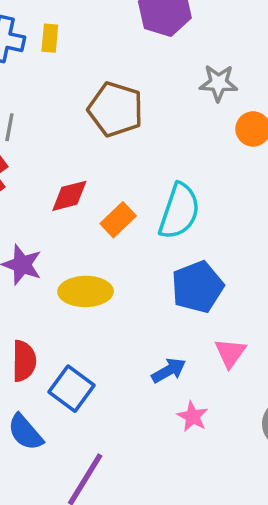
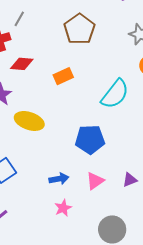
red diamond: (69, 196) -> (22, 64), moved
cyan semicircle: (179, 211) -> (115, 94), moved
orange rectangle: (118, 220) -> (63, 76), moved

